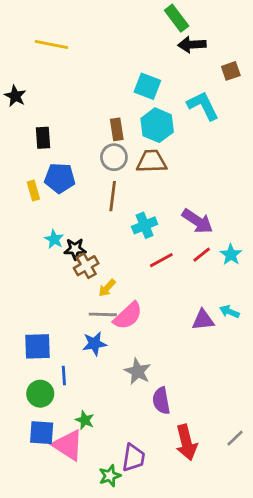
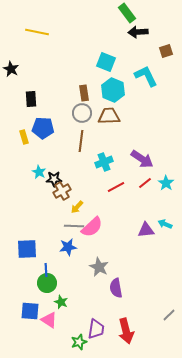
green circle: (40, 394) -> (47, 283), moved
red arrow: (186, 442) -> (126, 331), moved
pink triangle: (68, 445) -> (49, 320), size x0.7

